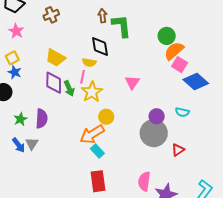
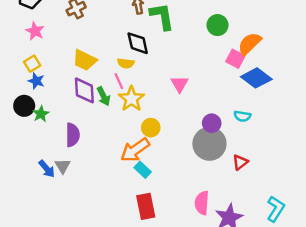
orange semicircle: (174, 51) -> (249, 44), moved
pink line: (83, 77) -> (119, 81), turned -32
green star: (20, 119) -> (41, 114), moved

